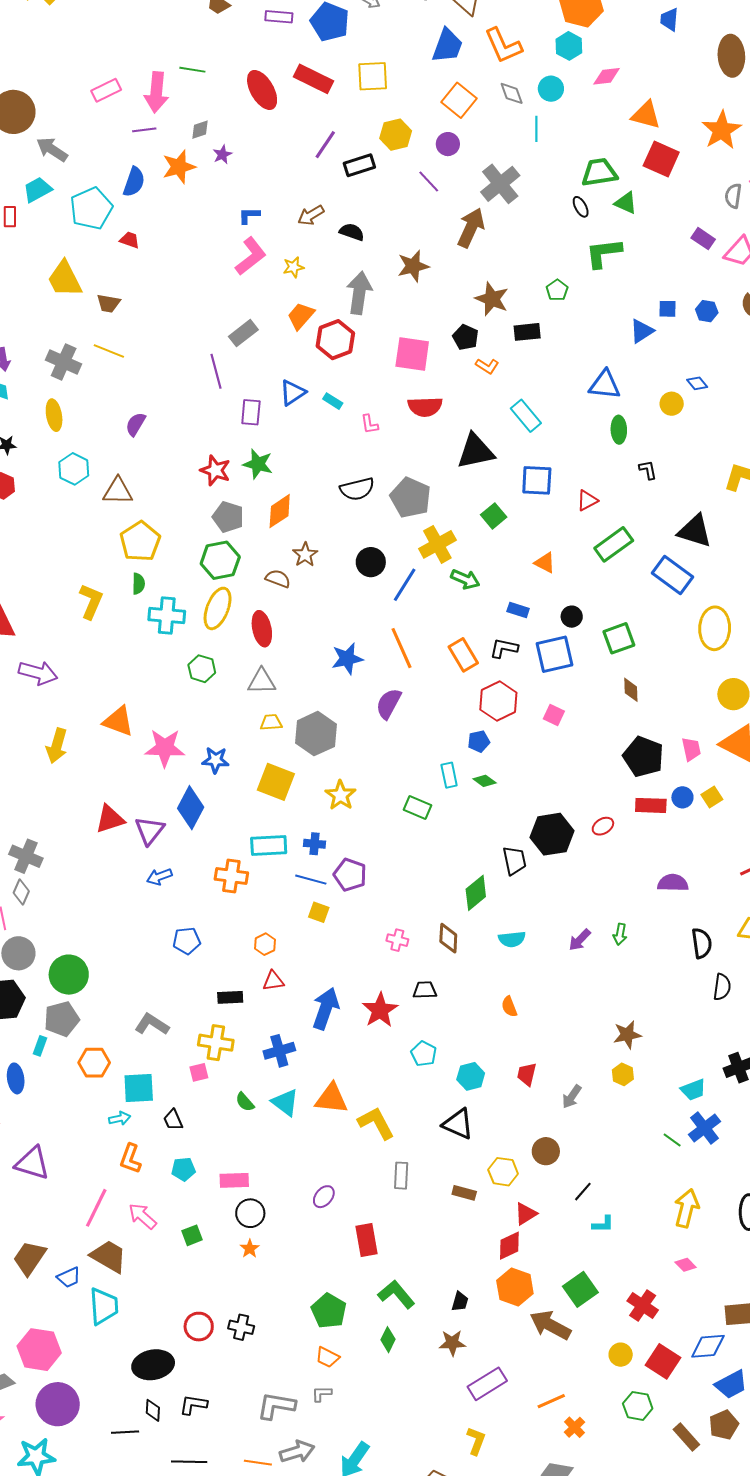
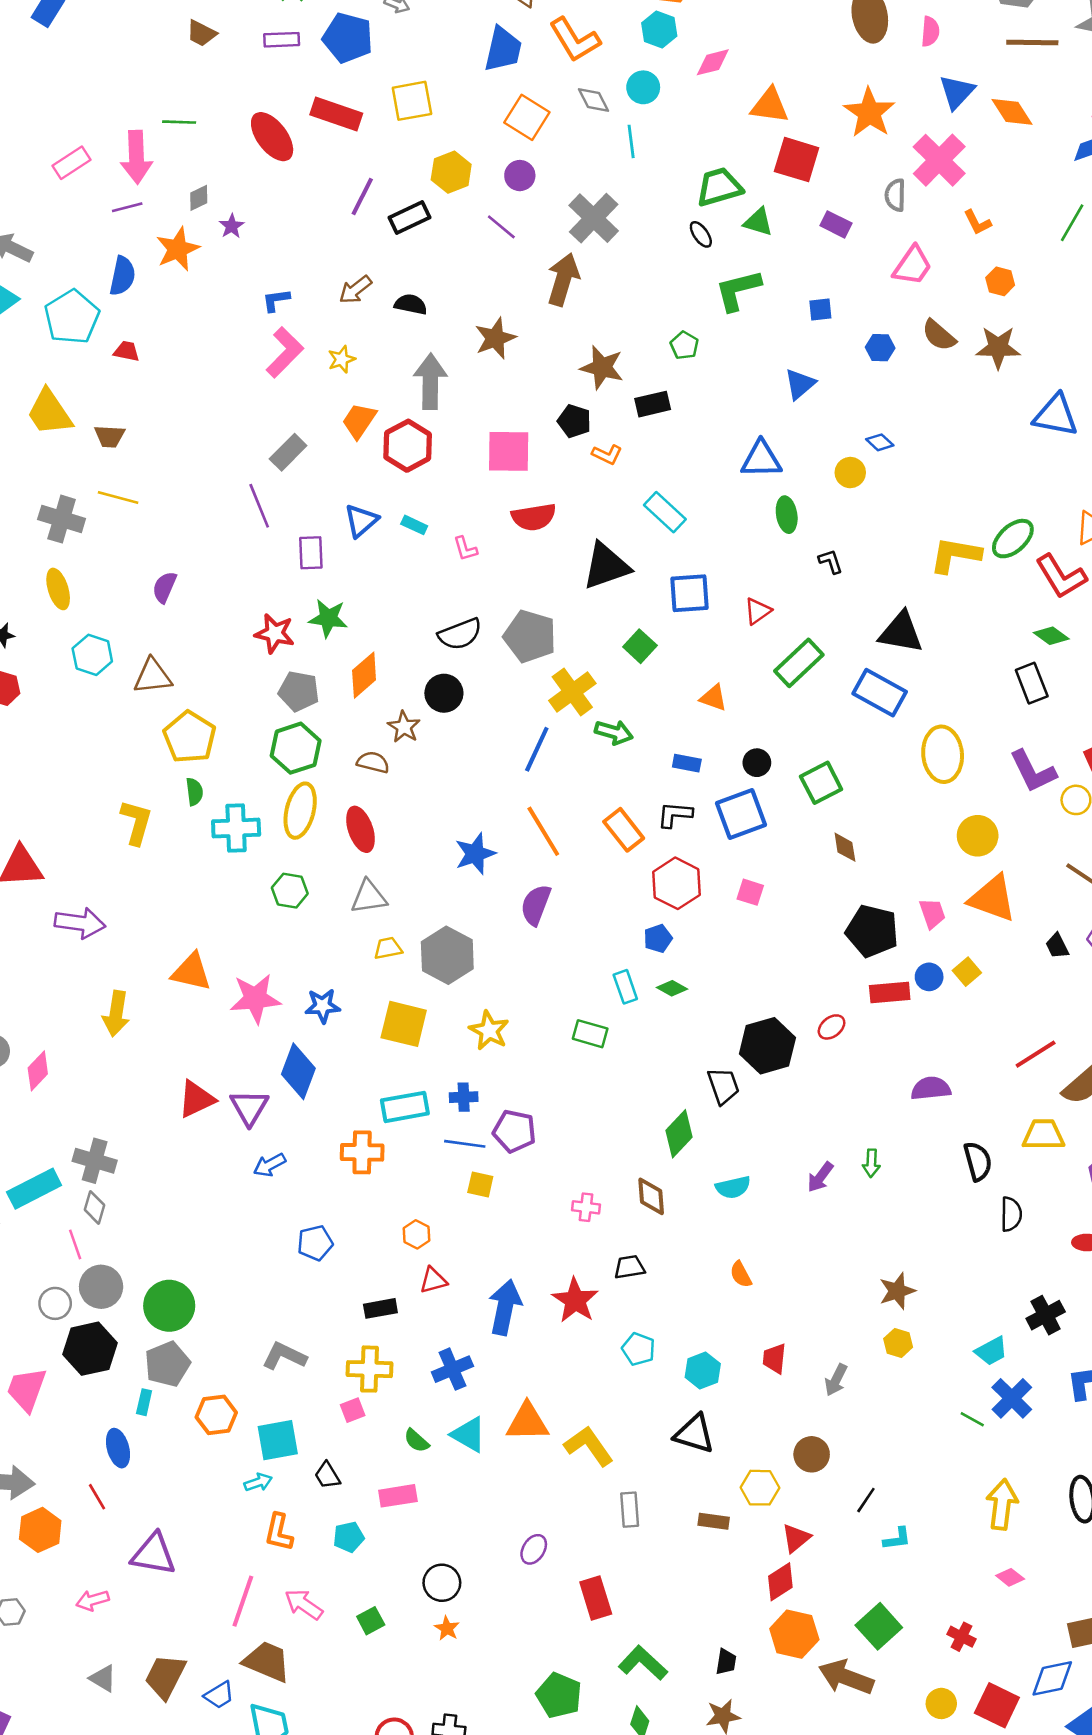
purple rectangle: (703, 239) -> (836, 224), moved
blue square: (668, 309) -> (820, 309), moved
black circle: (371, 562) -> (444, 693), moved
pink rectangle: (234, 1180) -> (398, 1496), moved
red cross: (643, 1305) -> (962, 1637), size x0.7

